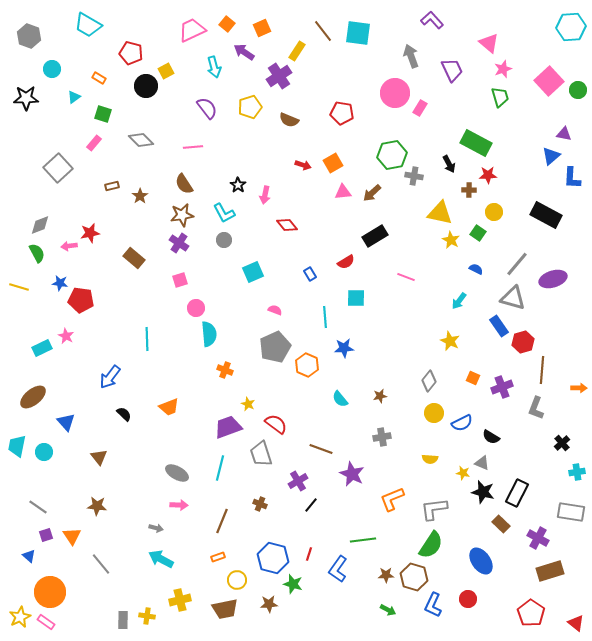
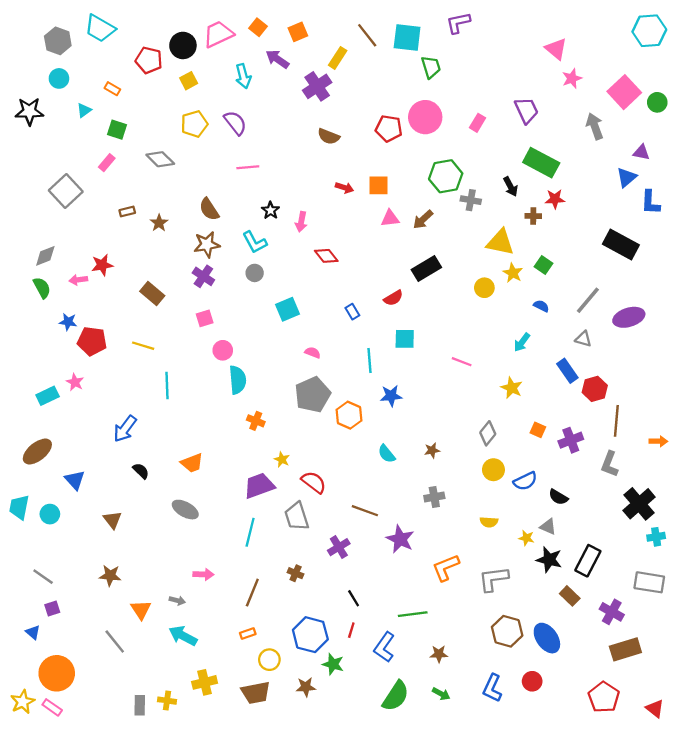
purple L-shape: (432, 20) -> (458, 23), moved, turned -60
gray hexagon: (29, 36) -> (58, 41), moved
gray arrow: (411, 56) -> (595, 126), moved
purple trapezoid: (452, 70) -> (526, 110), moved
black circle: (146, 86) -> (183, 45), moved
pink circle: (395, 93) -> (425, 117), moved
green trapezoid: (500, 97) -> (431, 67), moved
yellow pentagon: (250, 107) -> (194, 124), moved
pink line: (193, 147) -> (248, 167), moved
orange square: (333, 163) -> (379, 185), turned 30
yellow circle: (494, 212) -> (484, 288), moved
pink line: (406, 277) -> (462, 362), moved
yellow line: (19, 287) -> (143, 346), moved
gray triangle: (513, 298) -> (583, 339), size x0.6
black cross: (562, 443) -> (639, 504), size x1.8
gray ellipse: (177, 473) -> (185, 510), moved
black line: (311, 505) -> (354, 598), moved, turned -70
orange triangle: (72, 536) -> (141, 610), moved
green semicircle: (431, 545) -> (396, 696), moved
brown hexagon: (414, 577) -> (507, 631), moved

